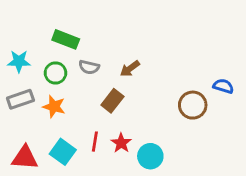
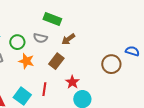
green rectangle: (66, 39) -> (52, 19), moved
orange star: (54, 107) -> (26, 61), moved
red star: (121, 143) -> (72, 82), moved

